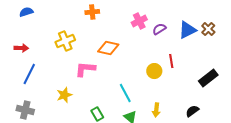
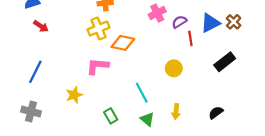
yellow cross: (65, 41) -> (99, 28), moved
red arrow: (21, 48) -> (41, 26), moved, turned 32
red line: (171, 61) -> (190, 38), moved
black rectangle: (208, 78) -> (225, 62), moved

